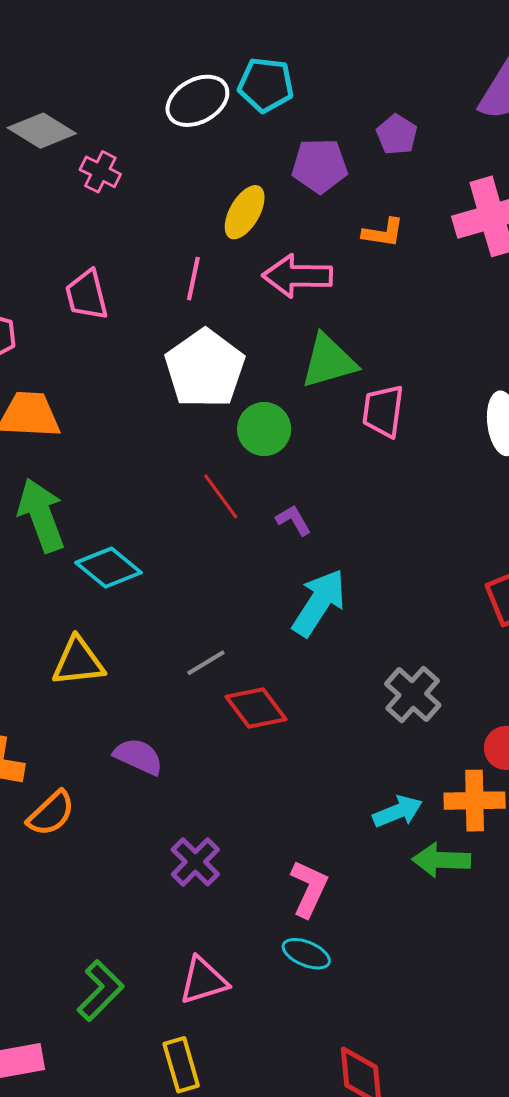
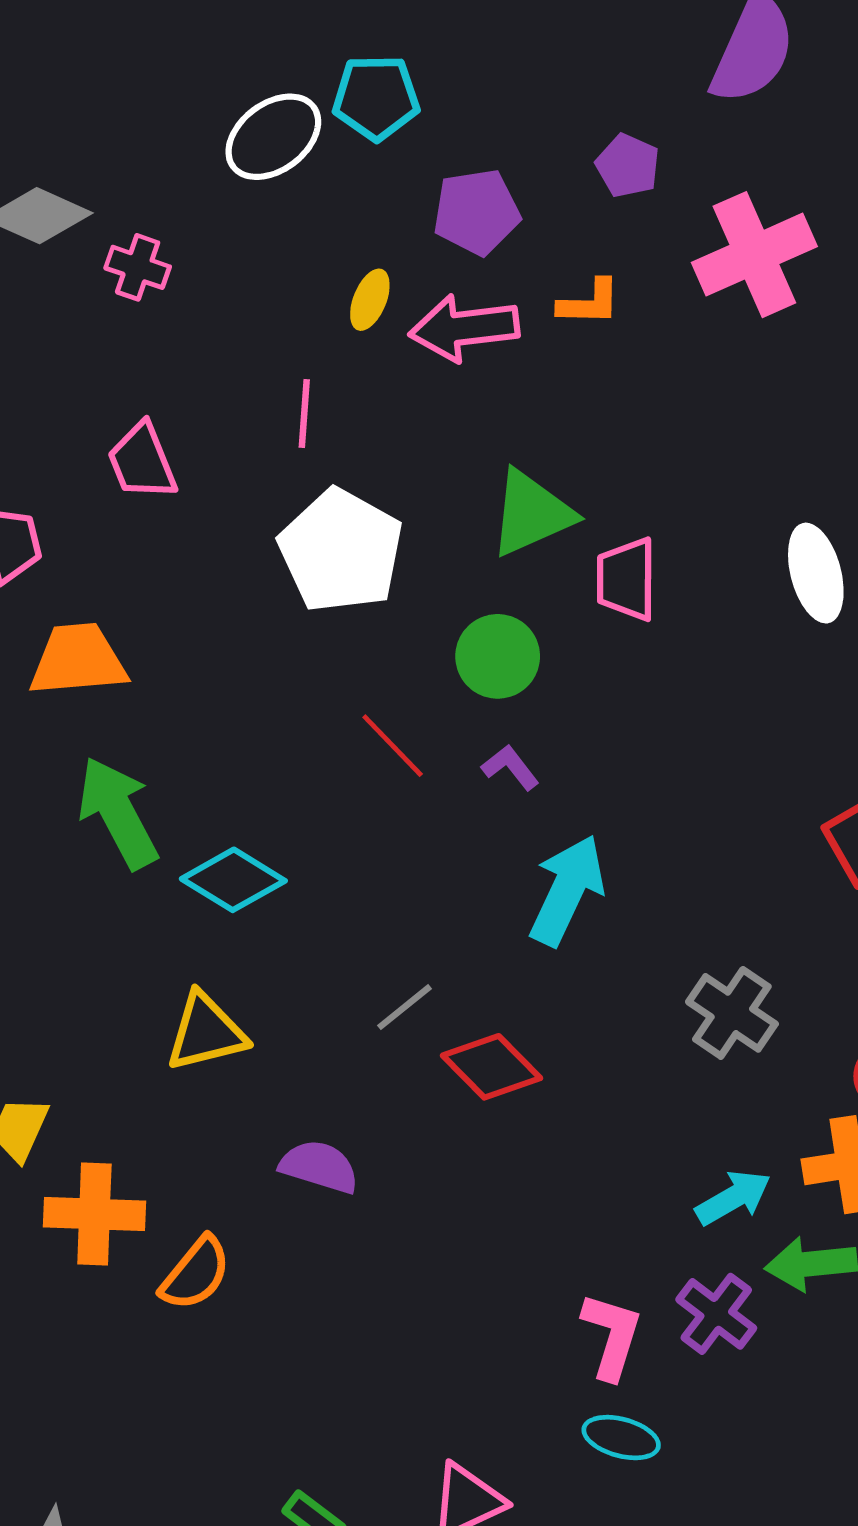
purple pentagon: (397, 135) -> (628, 166), moved
yellow ellipse: (245, 212) -> (370, 300), size x0.7
pink arrow: (297, 276) -> (464, 328), moved
green circle: (264, 429) -> (498, 656), moved
purple cross: (195, 862) -> (716, 1314), moved

